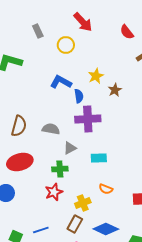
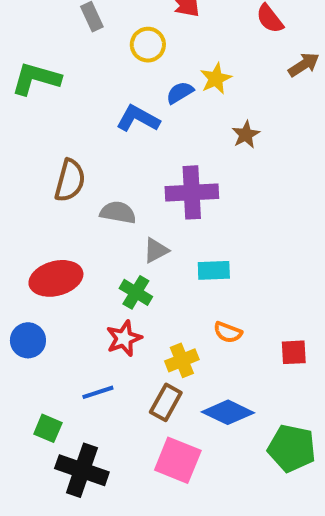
yellow star: (96, 76) -> (216, 79), moved
blue semicircle: (79, 96) -> (180, 93), moved, turned -112
brown semicircle: (19, 126) -> (70, 180), moved
green cross: (60, 169) -> (136, 292), turned 35
blue line: (41, 230) -> (98, 392), moved

